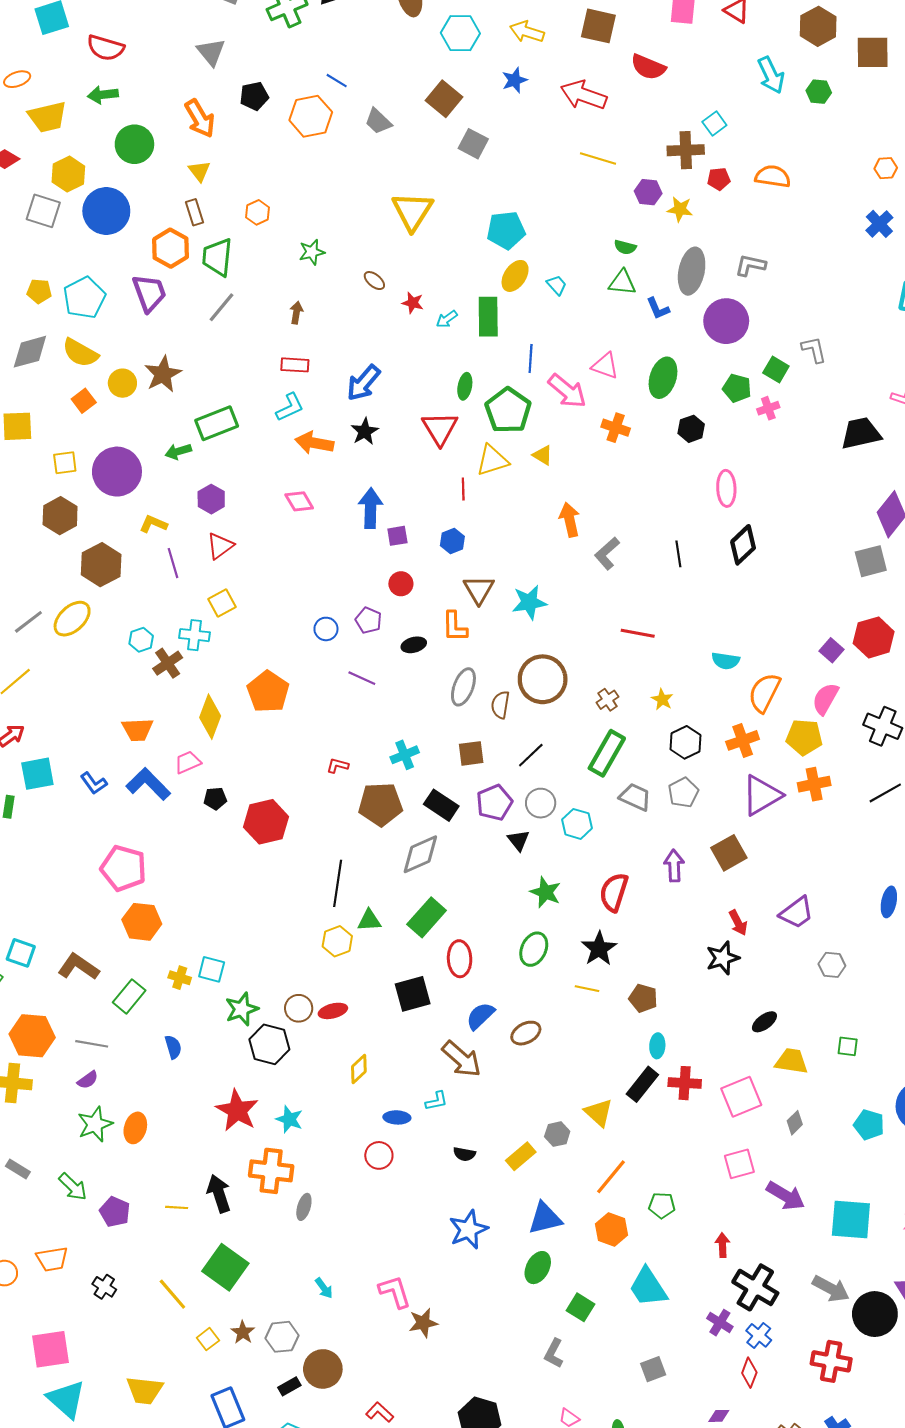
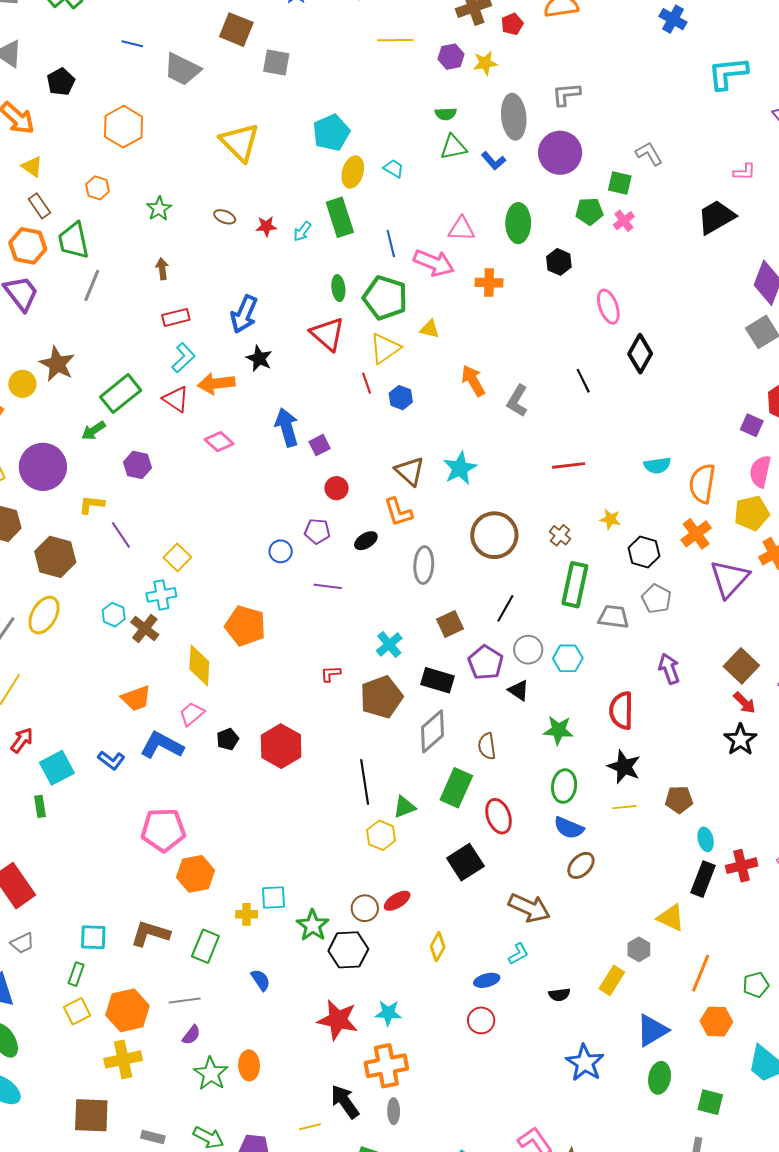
orange hexagon: (311, 116) -> (123, 127), moved
gray trapezoid: (378, 121) -> (182, 69), size x1.4
blue hexagon: (452, 541) -> (401, 398), moved
red triangle: (220, 546) -> (176, 399), moved, turned -32
brown semicircle: (500, 705) -> (487, 746), moved
brown square: (729, 853) -> (741, 666), moved
blue semicircle: (480, 1016) -> (569, 828), moved, turned -96
gray ellipse: (304, 1207) -> (394, 1111), moved

